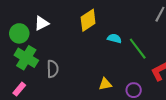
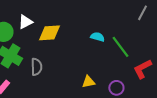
yellow diamond: (88, 20) -> (49, 33), moved, turned 30

